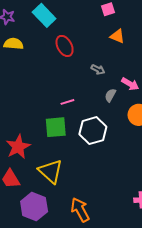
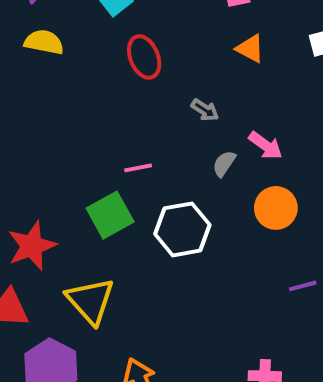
green square: (56, 127) -> (110, 215), turned -30

